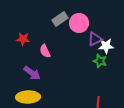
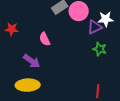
red star: (23, 39) -> (12, 29), moved
white star: (106, 46) -> (106, 19), moved

